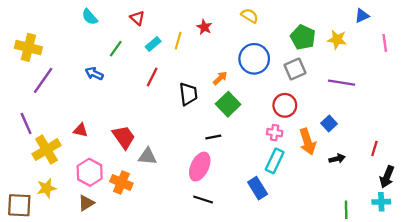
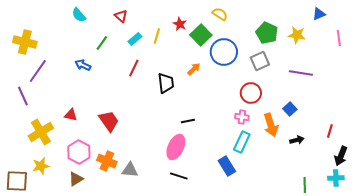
green square: (228, 104) -> (201, 35), moved
purple line: (26, 123) -> (23, 96), moved
gray triangle: (148, 156) -> (130, 170), moved

